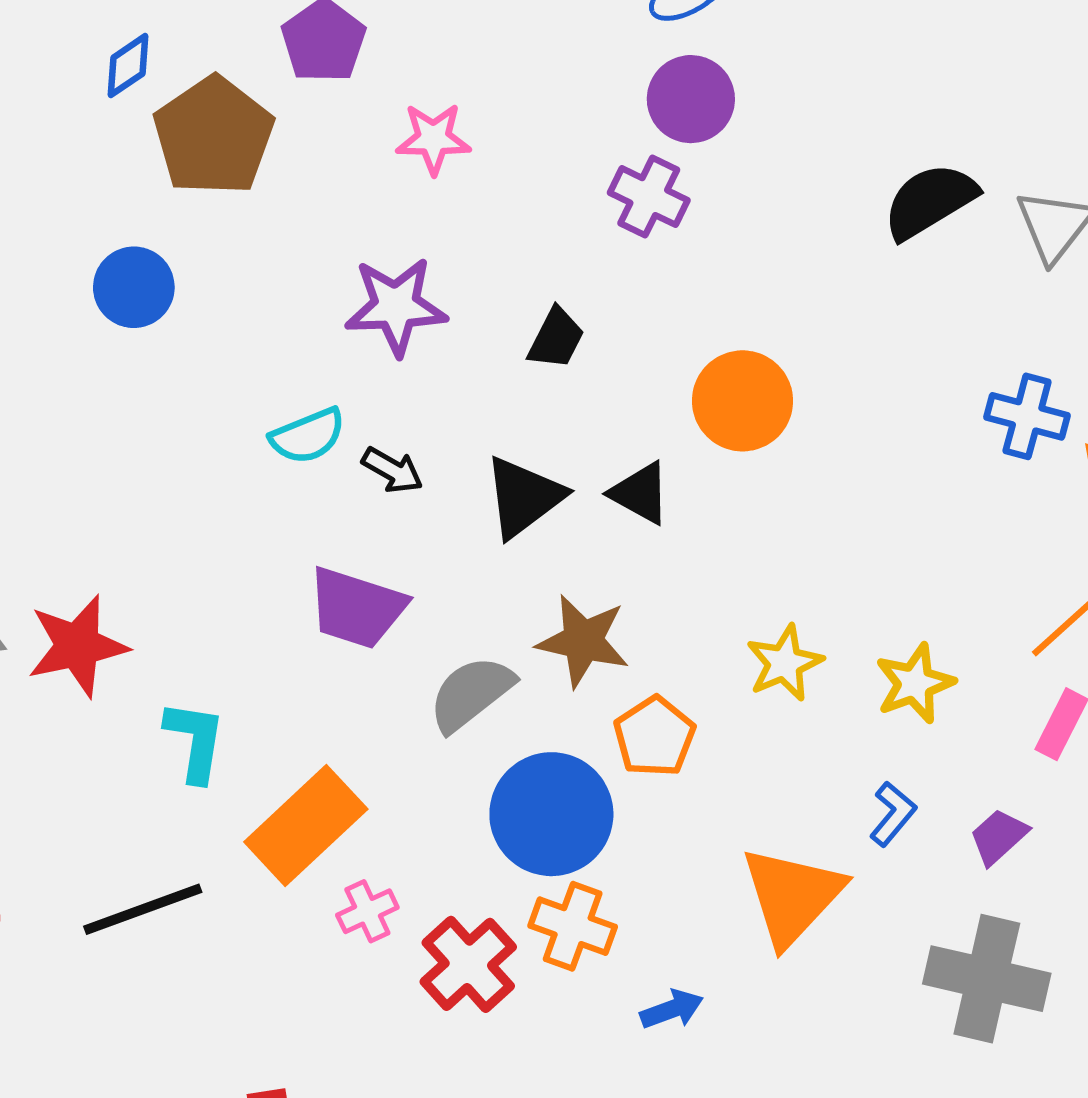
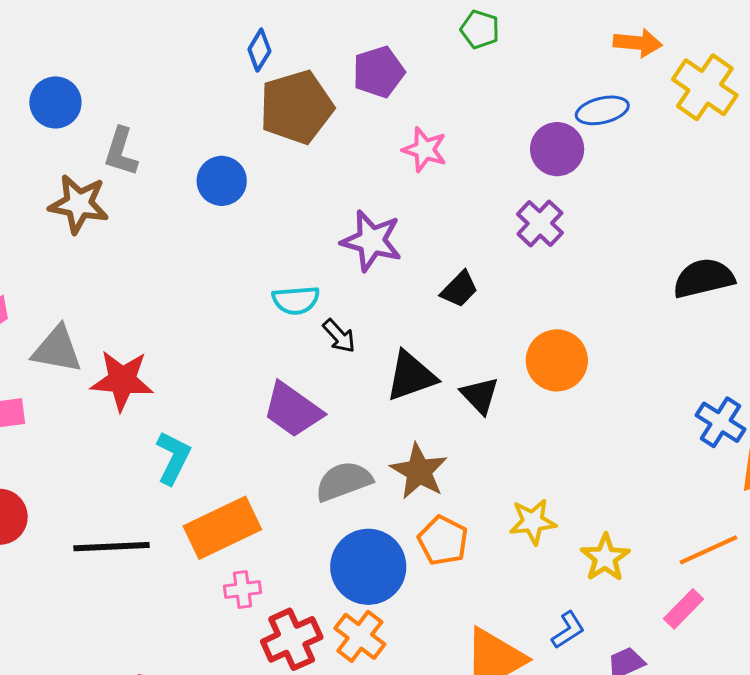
blue diamond: (128, 66) -> (259, 50), turned -42
purple circle: (691, 99) -> (557, 149), moved
yellow star: (915, 683) -> (605, 558), turned -30
orange pentagon: (654, 737) -> (443, 541), turned -30

